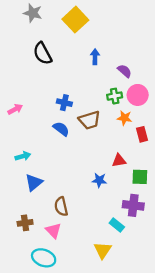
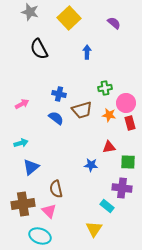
purple semicircle: (125, 71) -> (114, 23), moved
pink circle: (138, 95) -> (126, 103), moved
pink arrow: (15, 109) -> (22, 104), moved
orange star: (125, 118) -> (109, 115), moved
brown cross: (25, 223) -> (23, 204), size x1.6

